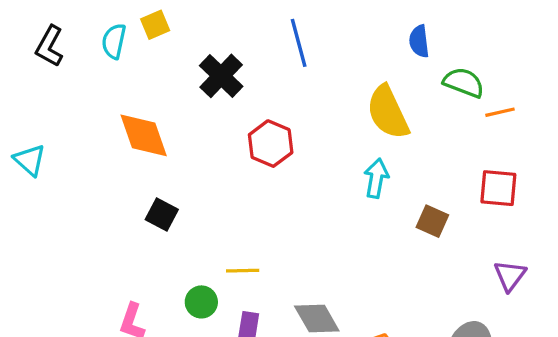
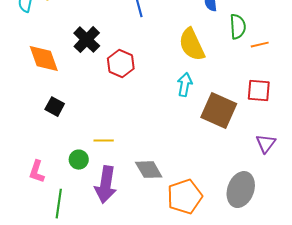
black cross: (221, 76) -> (87, 40), moved
green semicircle: (464, 83) -> (238, 27), turned 65
brown square: (432, 221) -> (219, 111), size x1.8

